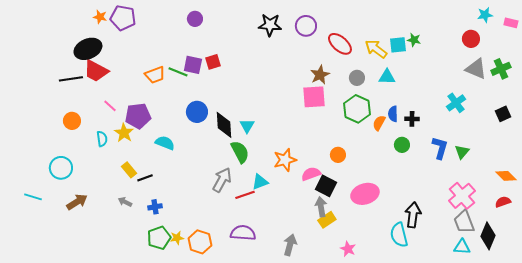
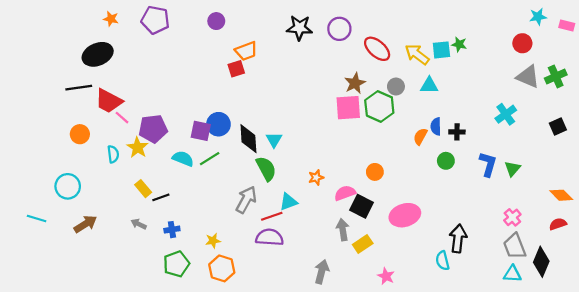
purple pentagon: (123, 18) -> (155, 20), moved
purple square: (193, 65) -> (201, 131), moved
red trapezoid: (96, 71) -> (109, 101), moved
green line: (178, 72) -> (210, 159), moved, turned -54
orange trapezoid: (155, 75) -> (246, 51), moved
green hexagon: (357, 109) -> (379, 106), moved
orange star: (285, 160) -> (316, 177), size x0.6
pink cross: (462, 196) -> (512, 217), size x0.6
gray arrow: (321, 207) -> (343, 230), moved
purple semicircle: (243, 233) -> (270, 237), moved
cyan semicircle: (399, 235) -> (443, 261), size x0.7
yellow star: (177, 238) -> (213, 241), moved

